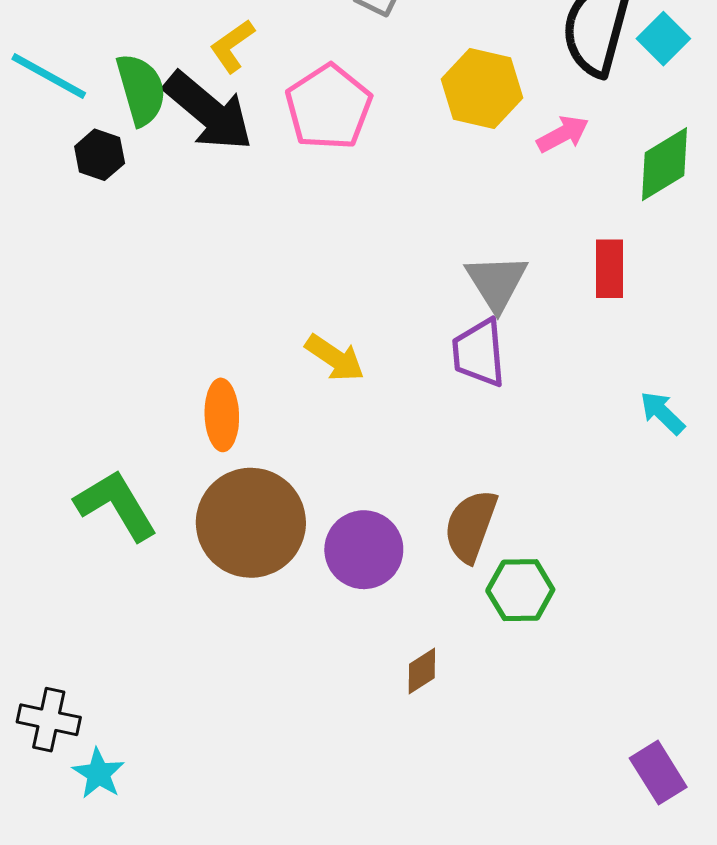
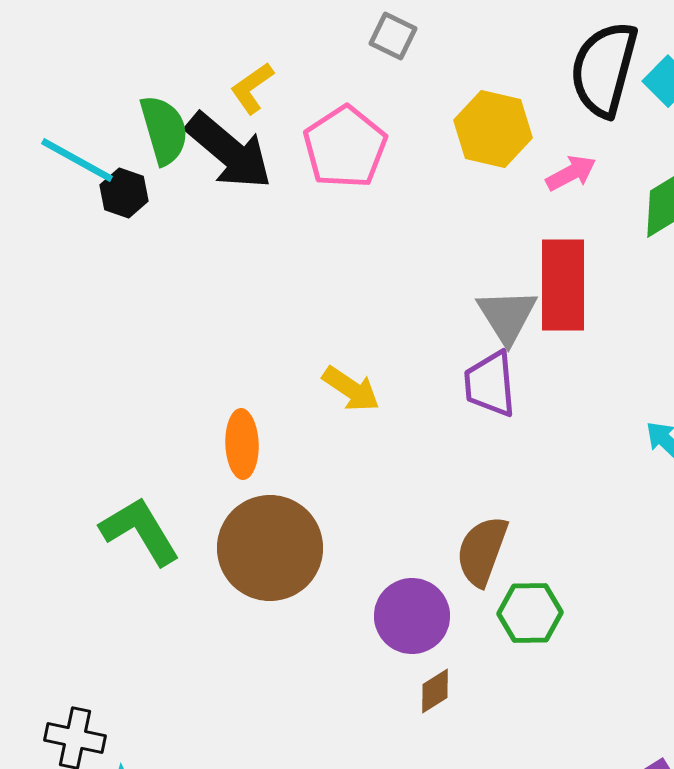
cyan line: (49, 76) -> (77, 160), moved
red rectangle: (609, 269) -> (563, 285), moved, size x1.6
purple circle: (364, 550) -> (412, 616), moved

